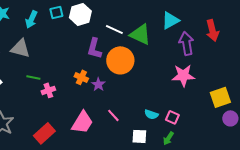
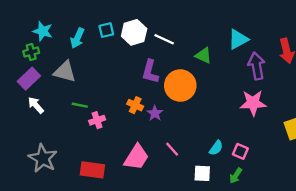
white line: (114, 29) -> (164, 39), moved
green triangle: (140, 34) -> (203, 55), size x0.7
cyan semicircle: (151, 114) -> (216, 148), turned -72
red rectangle: (44, 133) -> (92, 170), turned 50

